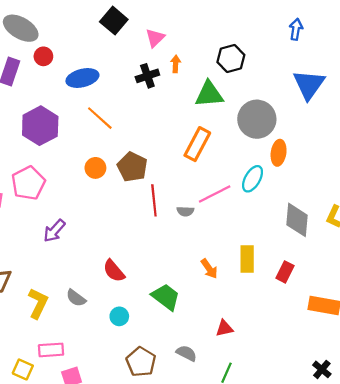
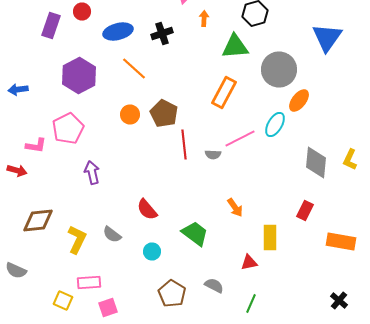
black cross: (147, 76) -> (162, 34), moved
orange ellipse: (279, 153) -> (299, 100), turned 30
purple arrow: (54, 231) -> (92, 172), turned 125
yellow rectangle: (247, 259) -> (270, 238), moved

